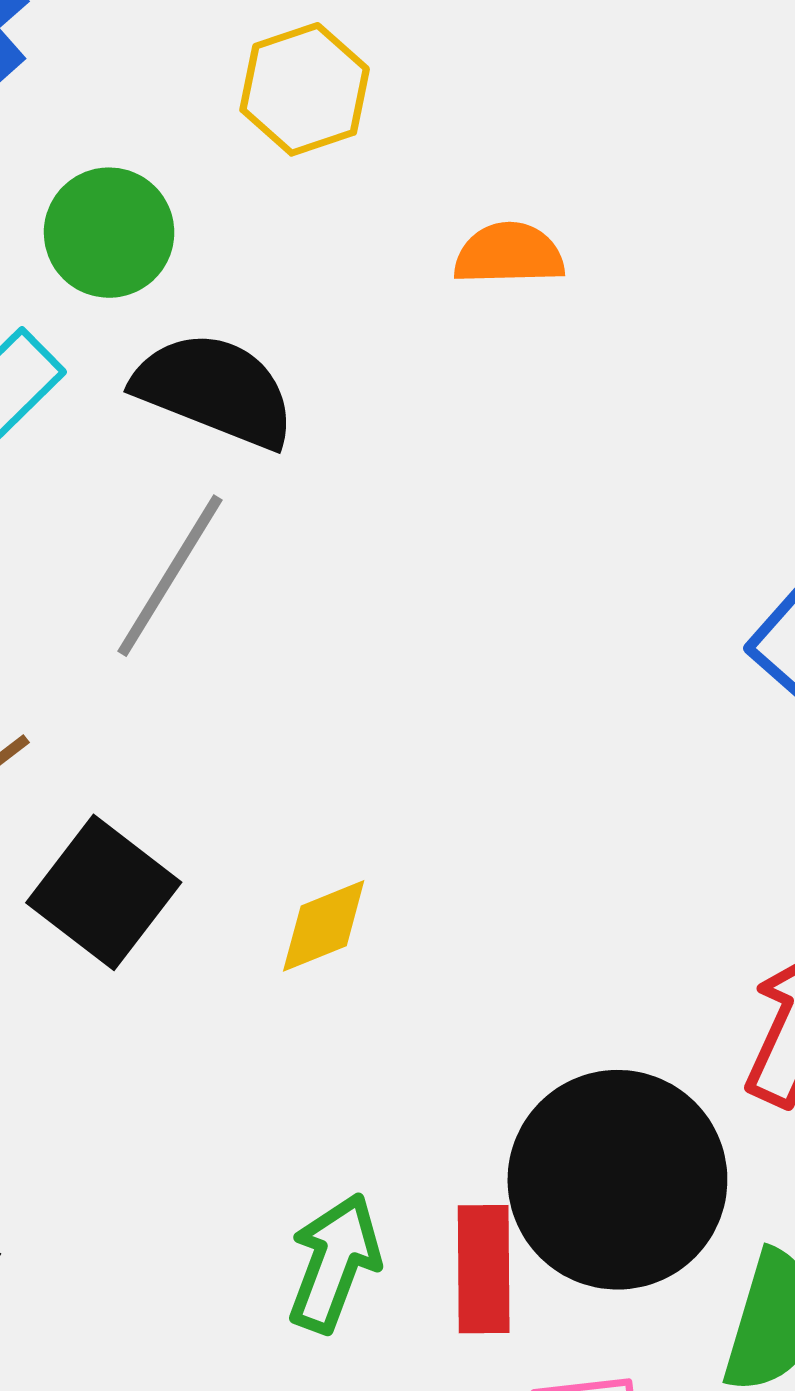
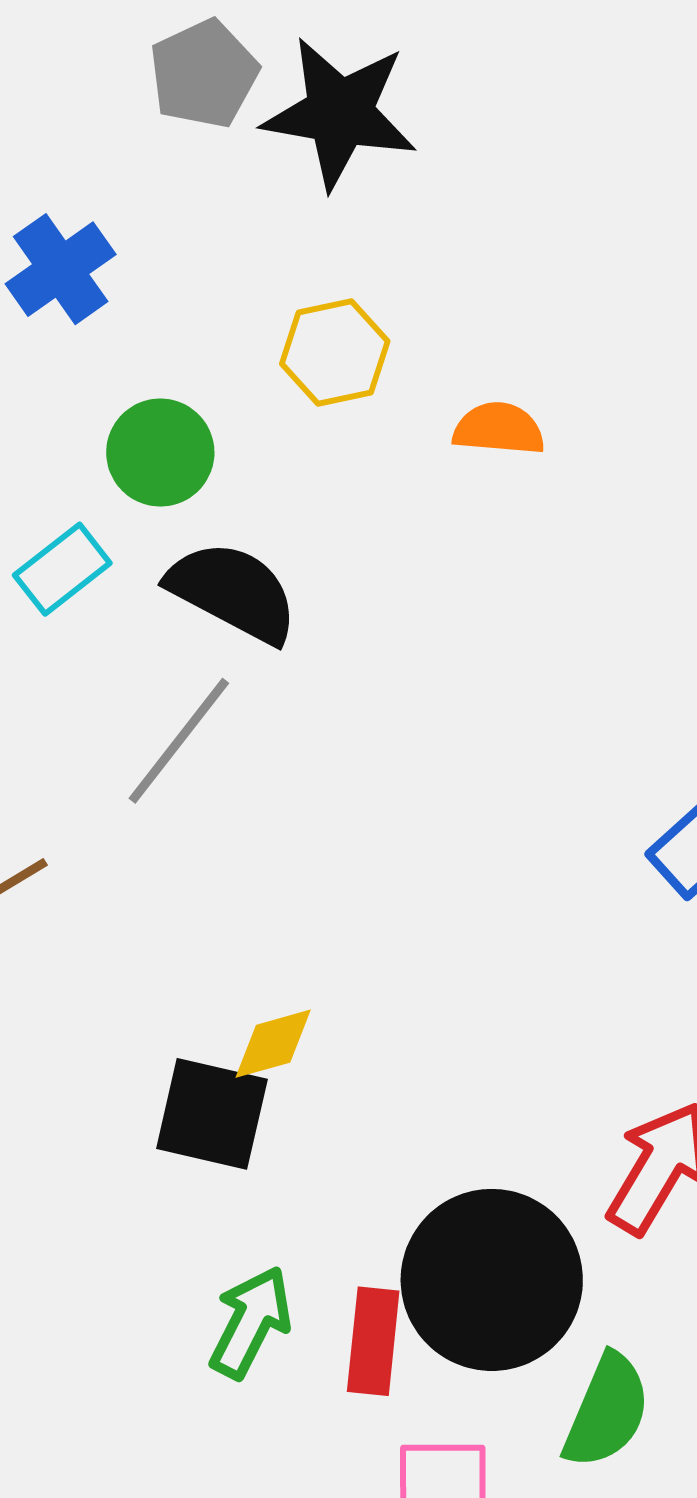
orange semicircle: (509, 254) -> (499, 429), moved
black square: (104, 892) -> (212, 1114), moved, turned -31

